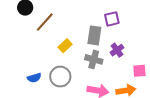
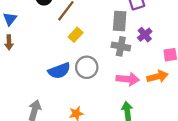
yellow rectangle: (65, 46) -> (76, 35), moved
blue semicircle: (34, 78) -> (59, 71), size x1.5

